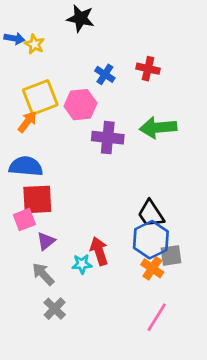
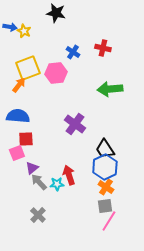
purple cross: (108, 138) -> (75, 124), moved, turned 30
red square: (37, 199) -> (26, 139), size x0.7
gray square: (171, 255) -> (105, 206), moved
gray arrow: (43, 274) -> (39, 182), moved

